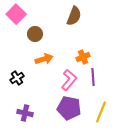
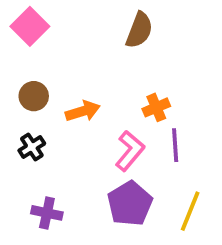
brown circle: (35, 34) -> (34, 96), moved
purple pentagon: (69, 108) -> (130, 204), turned 30

